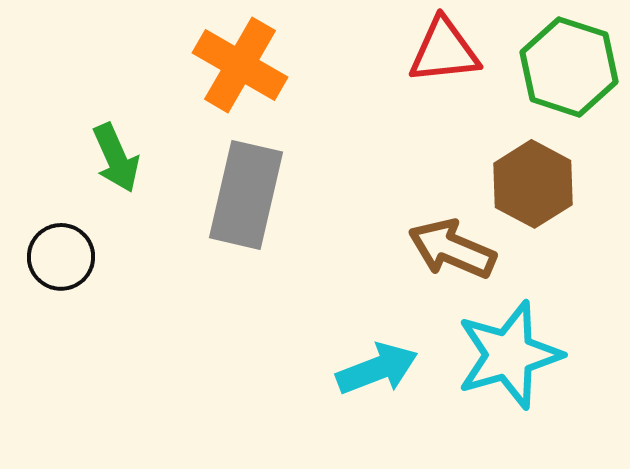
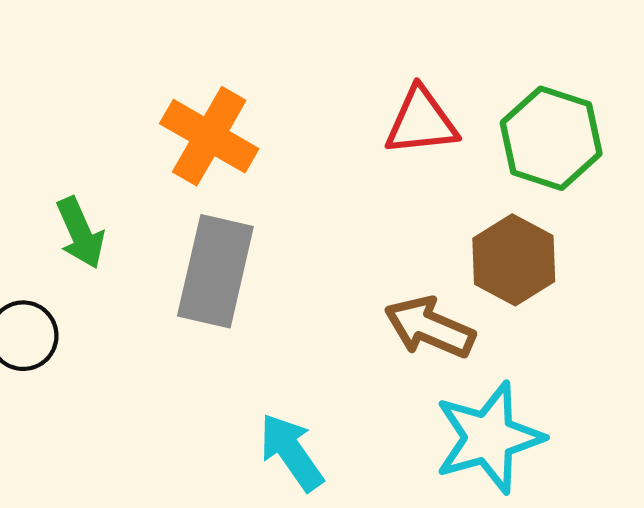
cyan arrow: (377, 369) -> (291, 452), moved, turned -104

